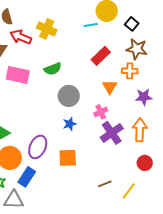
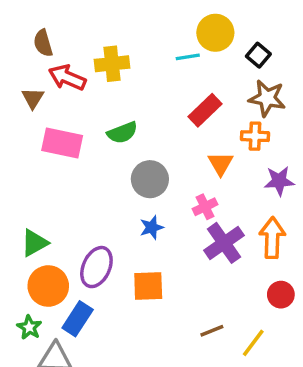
yellow cross: (47, 29) -> (112, 64), turned -30

